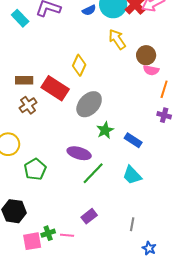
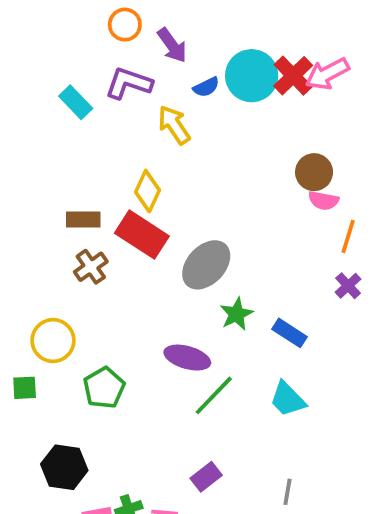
yellow arrow: (117, 39) -> (174, 125), moved
yellow diamond: (79, 65) -> (148, 191), moved
purple cross: (164, 115) -> (348, 286), turned 32

